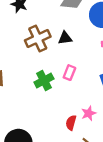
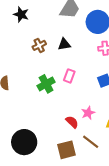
brown cross: (38, 39) -> (39, 45), size x0.6
red semicircle: (71, 123) -> (72, 122), turned 120

